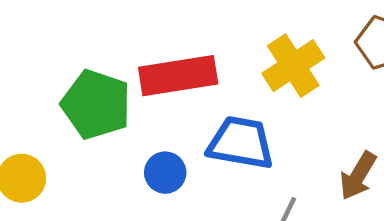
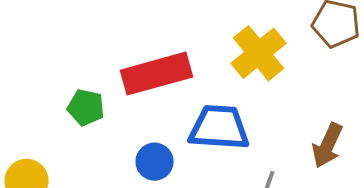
green pentagon: (96, 104) -> (86, 107), size x0.6

